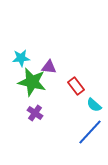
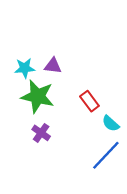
purple triangle: (49, 67) -> (53, 66), moved

